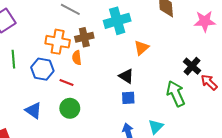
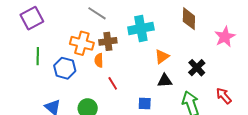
pink star: (205, 21) -> (225, 37), turned -30
black cross: (192, 66) -> (197, 68), moved
black triangle: (126, 76) -> (165, 81), moved, turned -42
red line: (66, 83) -> (113, 83), moved, turned 32

